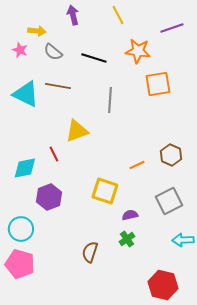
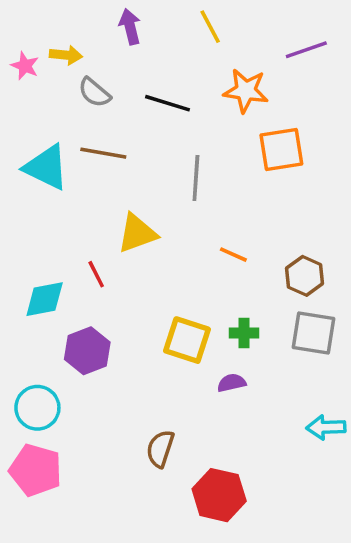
pink star: (20, 50) -> (25, 66), moved
orange line: (137, 165) -> (233, 255), moved, turned 49
gray square: (169, 201) -> (313, 333), moved, turned 36
green cross: (127, 239) -> (244, 333), moved, turned 35
red hexagon: (163, 285) -> (219, 495), moved

